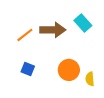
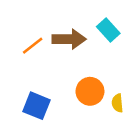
blue square: (28, 69) -> (37, 106), moved, size x1.5

